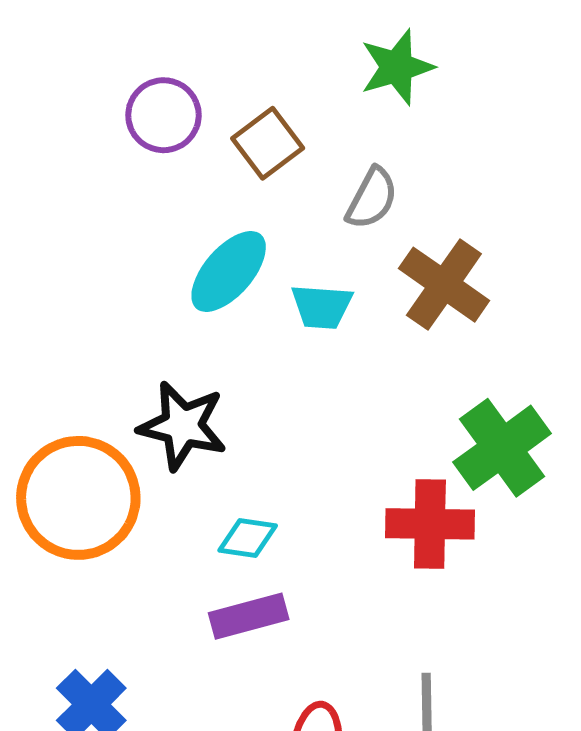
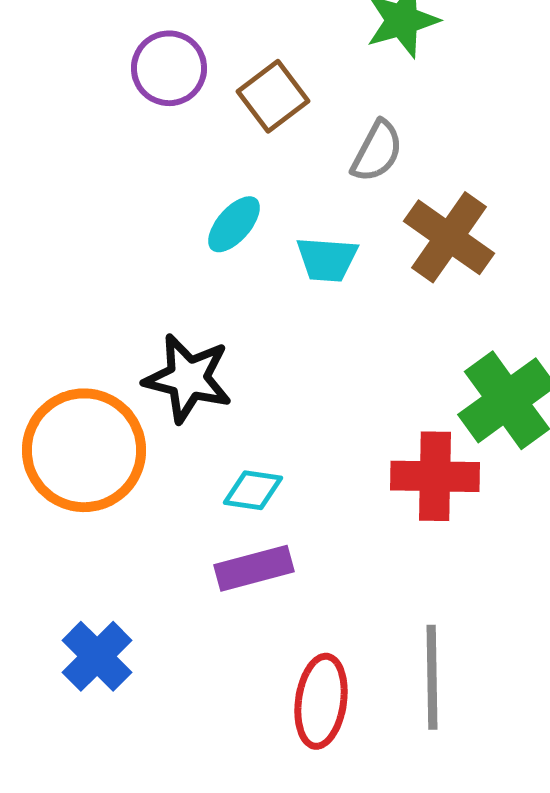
cyan ellipse: (229, 271) -> (234, 224), size x0.7

